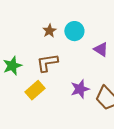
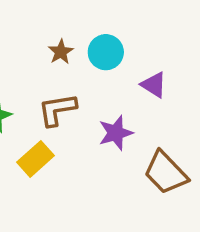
purple star: (80, 89) -> (116, 133), moved

